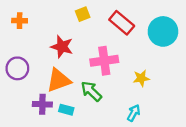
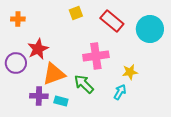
red star: (62, 47) -> (38, 49), moved, turned 30
cyan arrow: (134, 113) -> (120, 92), moved

